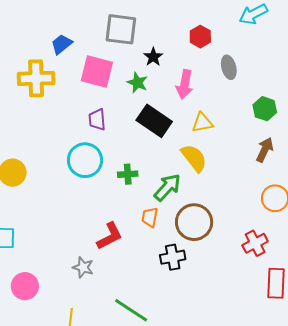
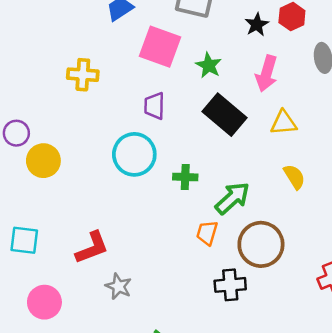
black star: (153, 57) -> (257, 25), moved
yellow cross: (36, 78) -> (83, 75), moved, size x0.7
yellow semicircle: (194, 158) -> (294, 177), moved, size x0.7
red L-shape: (110, 236) -> (92, 248), moved

